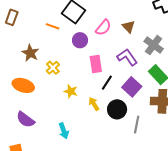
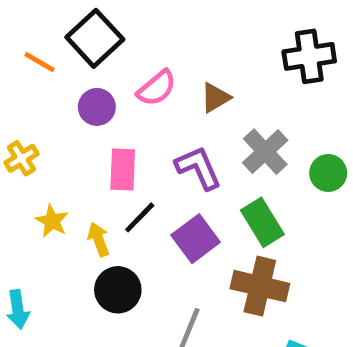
brown triangle: (128, 27) -> (215, 98), turned 32
yellow arrow: (94, 104) -> (99, 239), moved
black circle: (117, 109) -> (118, 290), moved

